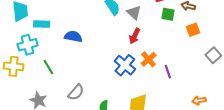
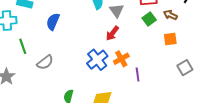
green square: (168, 14) -> (149, 19), turned 32
blue semicircle: (73, 36) -> (53, 22), turned -90
gray semicircle: (76, 92) -> (45, 62), moved

